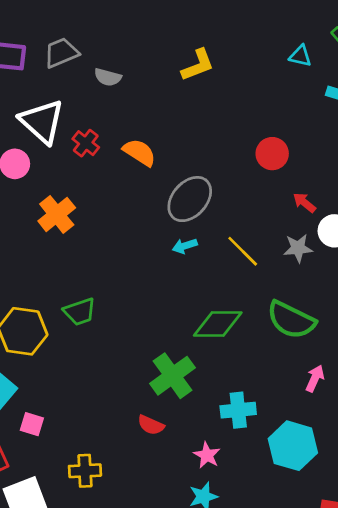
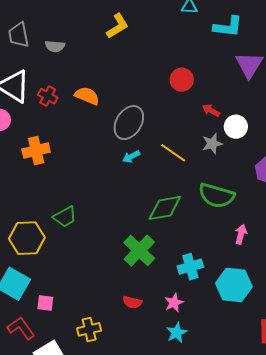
gray trapezoid: (61, 53) -> (19, 35), turned -68
orange cross: (57, 214) -> (36, 151), turned 36
red semicircle: (151, 425) -> (132, 302), moved
pink star: (207, 455) -> (174, 303), turned 30

